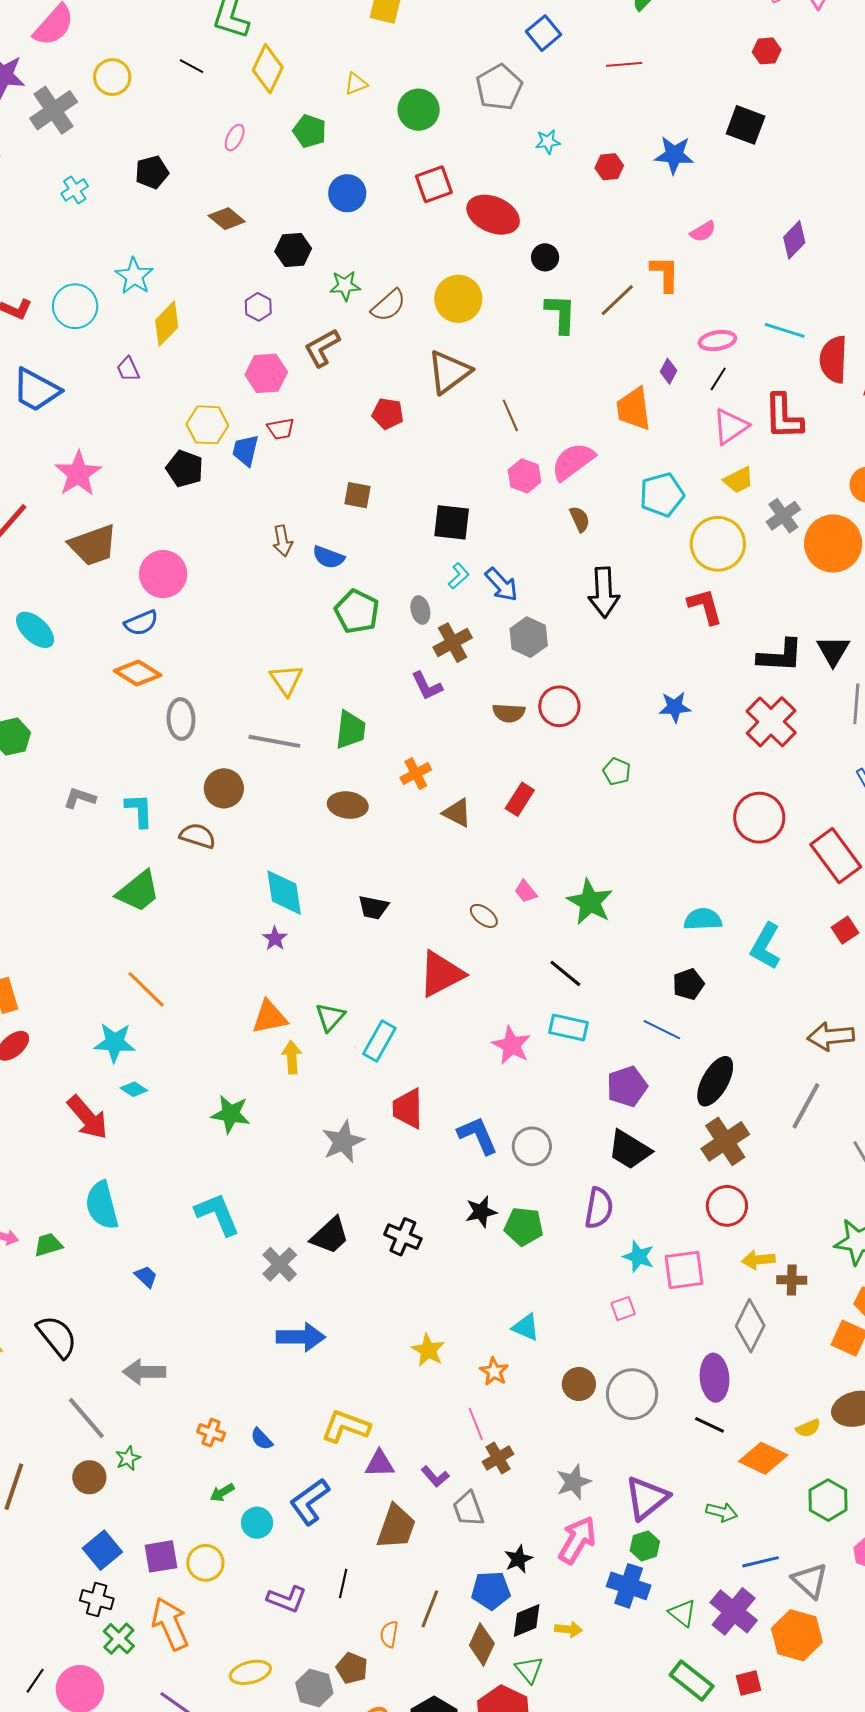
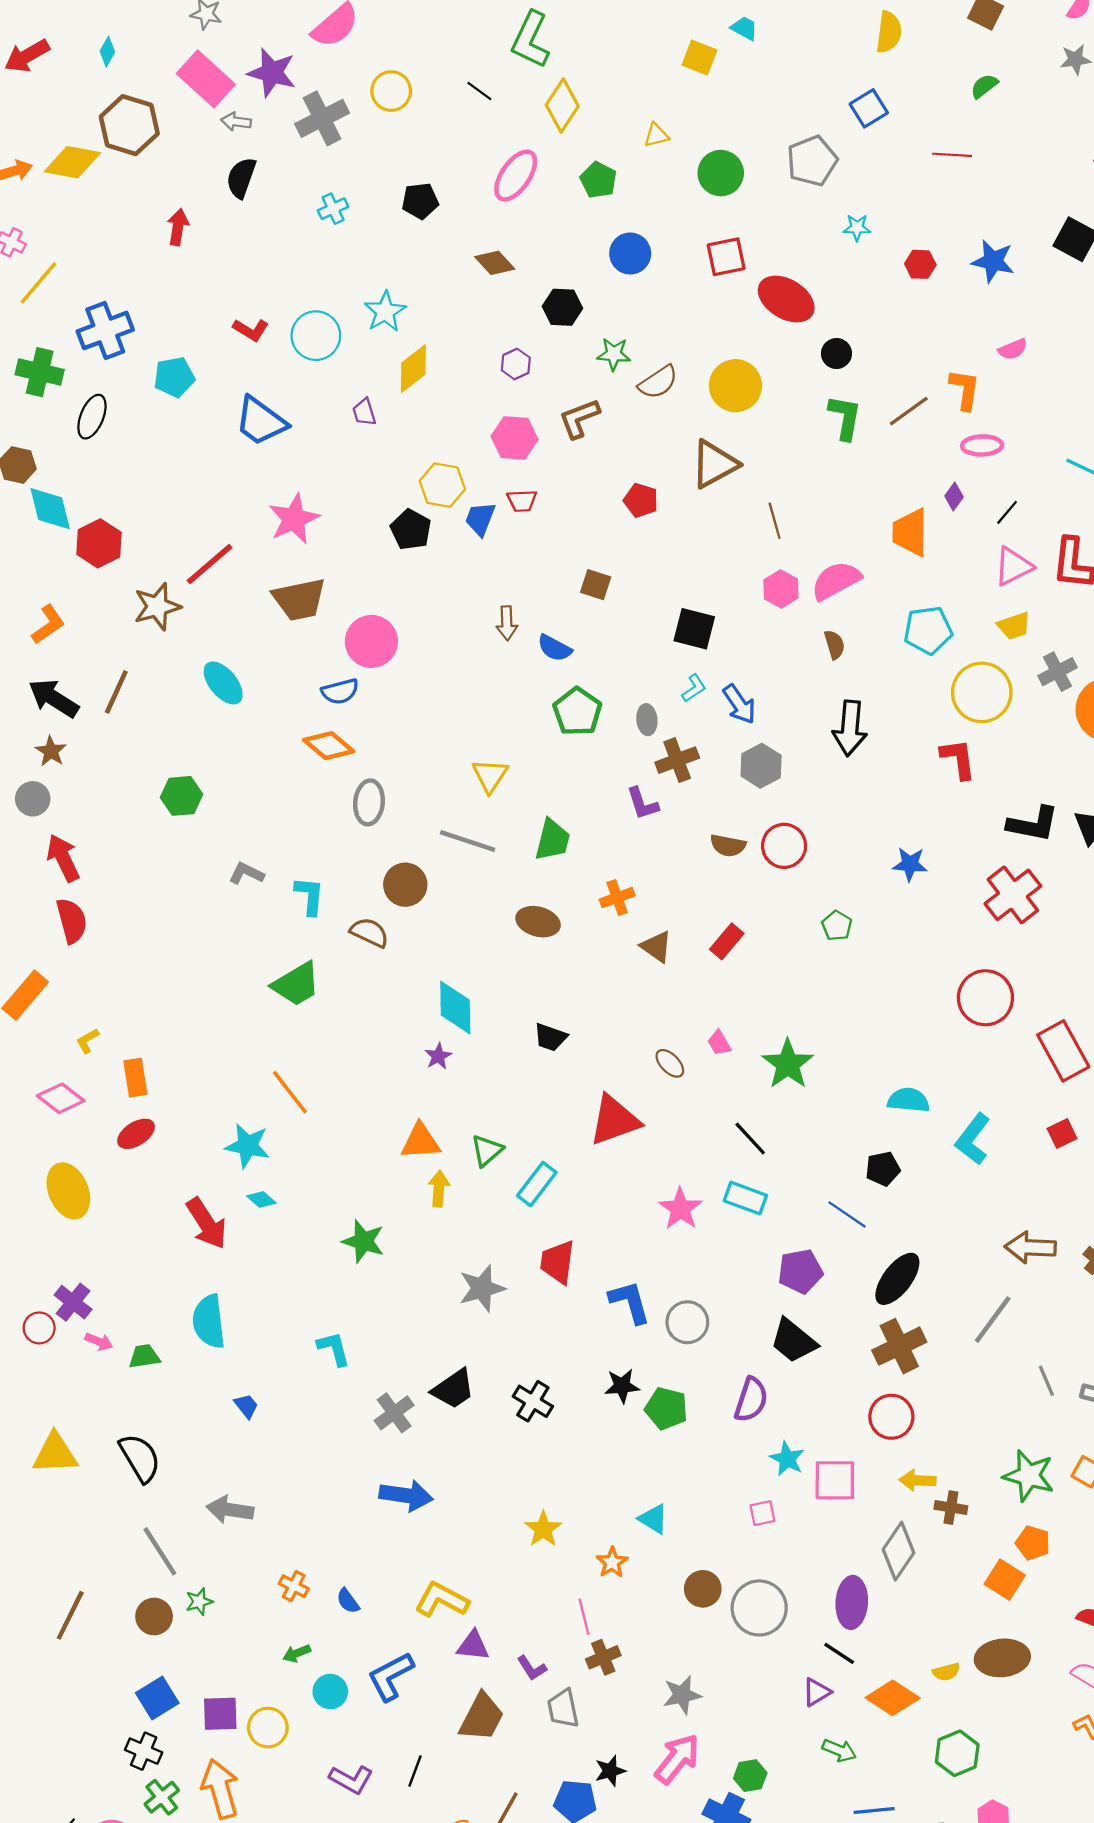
pink ellipse: (235, 137) -> (516, 176), size x1.8
pink ellipse: (717, 341) -> (982, 445), moved
cyan L-shape: (217, 1214) -> (334, 1349), size x0.7
purple triangle: (647, 1498) -> (816, 1692), moved, size x0.6

